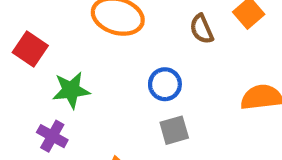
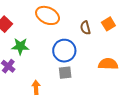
blue circle: (165, 84) -> (64, 51), size x1.5

